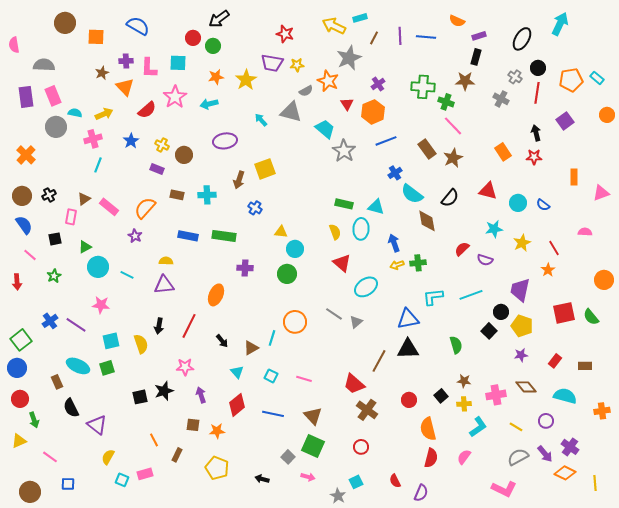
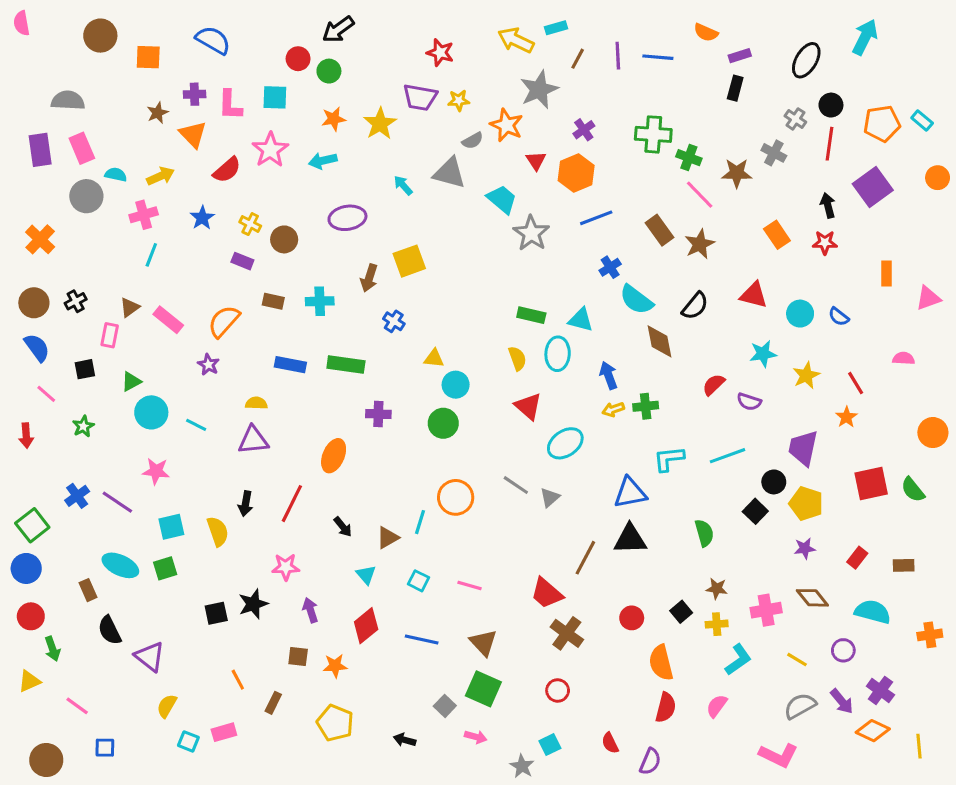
pink semicircle: (14, 45) -> (22, 23), moved
brown star: (465, 81) -> (737, 173), moved
purple square: (565, 121) -> (873, 187), size x1.4

